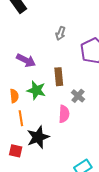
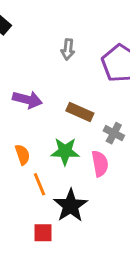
brown rectangle: (59, 77) -> (80, 112), turned -48
green star: (36, 90) -> (65, 151), moved

